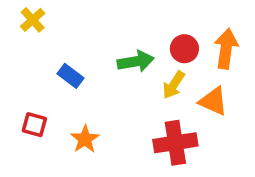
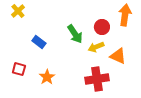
orange arrow: (226, 49) -> (125, 15), moved
green arrow: (136, 61) -> (75, 34), turned 66
yellow arrow: (174, 85) -> (96, 47), turned 35

